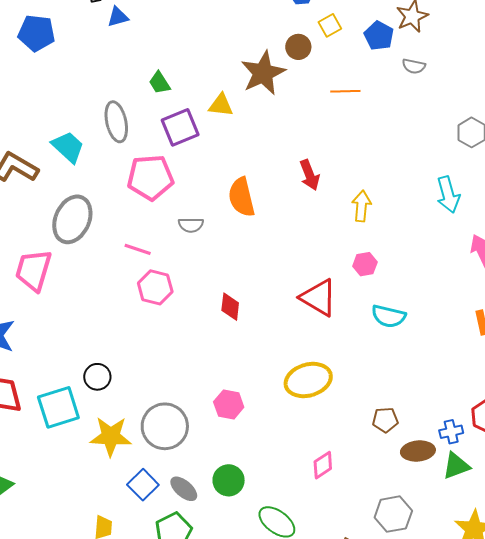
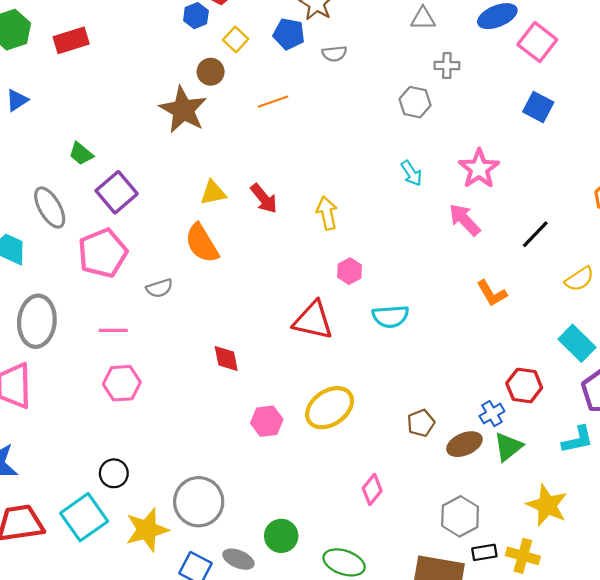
yellow triangle: (221, 105) -> (213, 193), moved
cyan arrow: (448, 195) -> (411, 173), size x0.7
pink hexagon: (155, 287) -> (122, 383), moved
pink hexagon: (229, 405) -> (267, 421), moved

